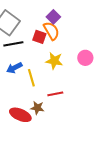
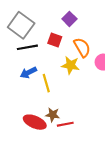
orange semicircle: (51, 31) -> (82, 47), moved
red line: (55, 94) -> (65, 124), moved

